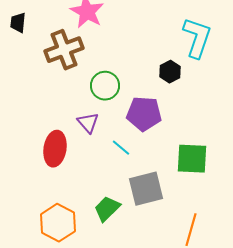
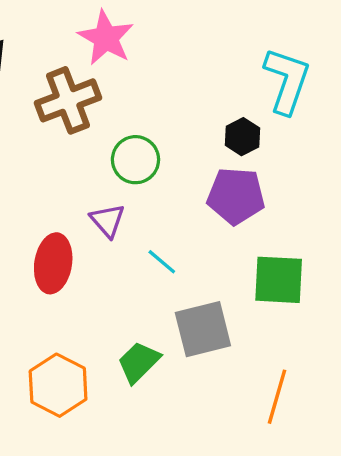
purple pentagon: (144, 114) -> (236, 196), moved

